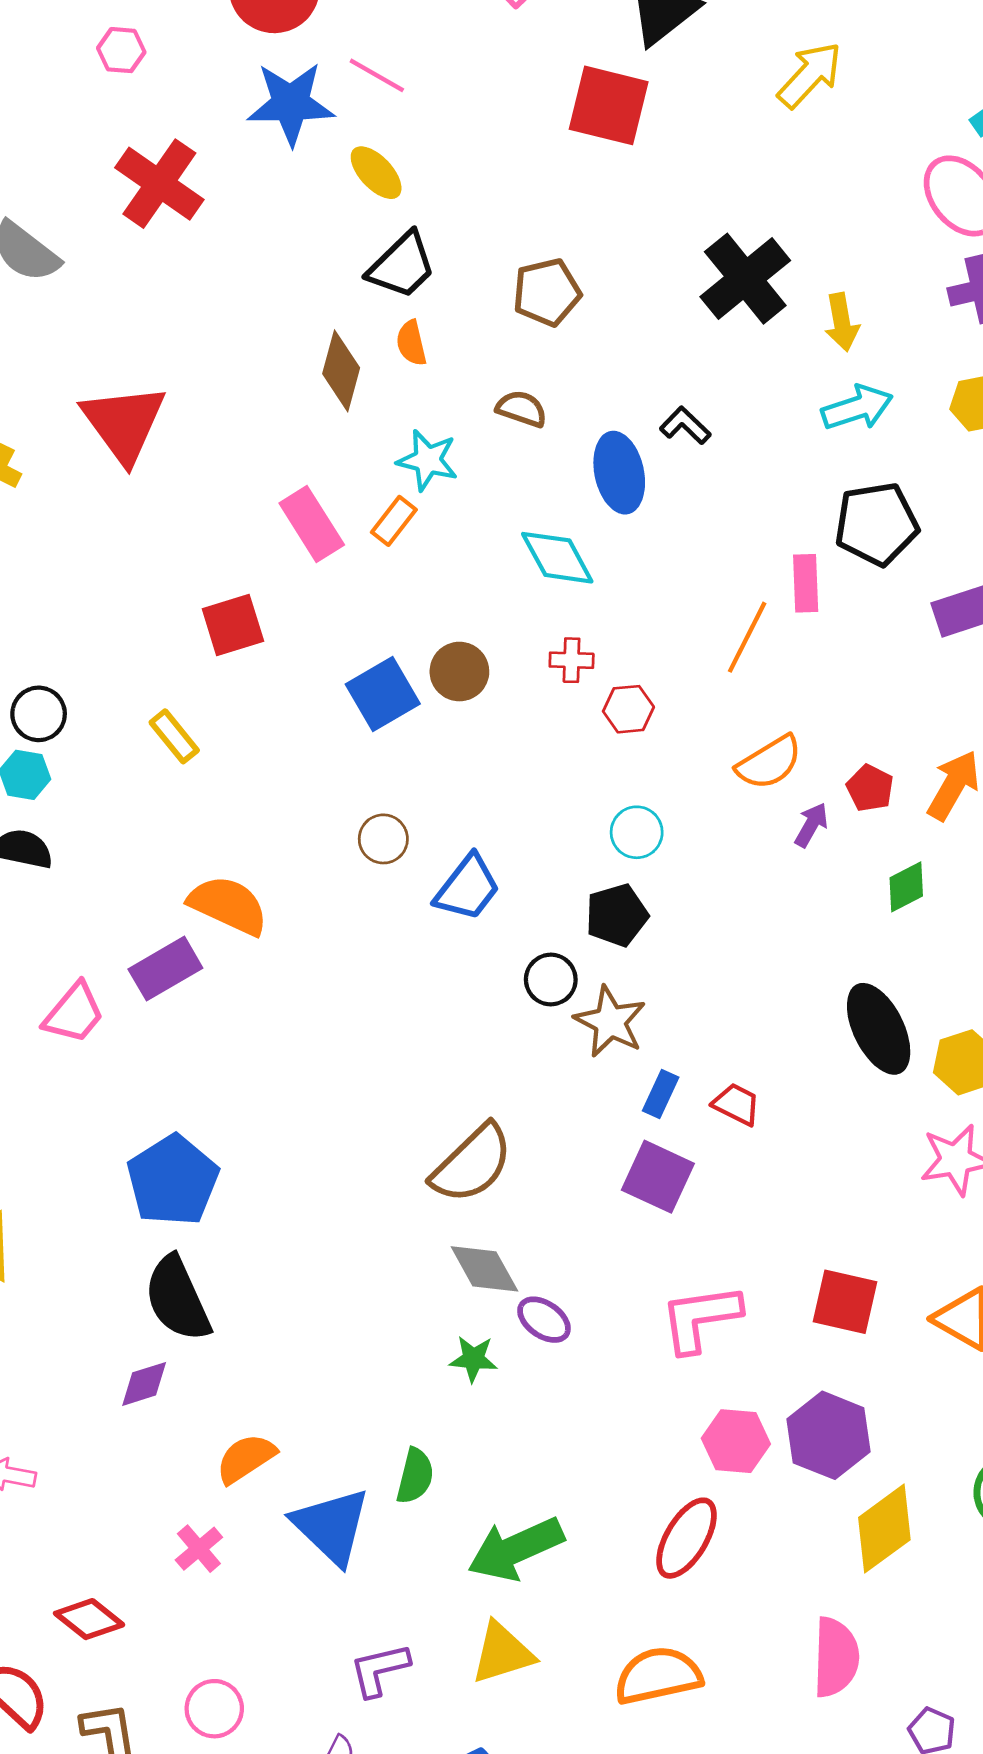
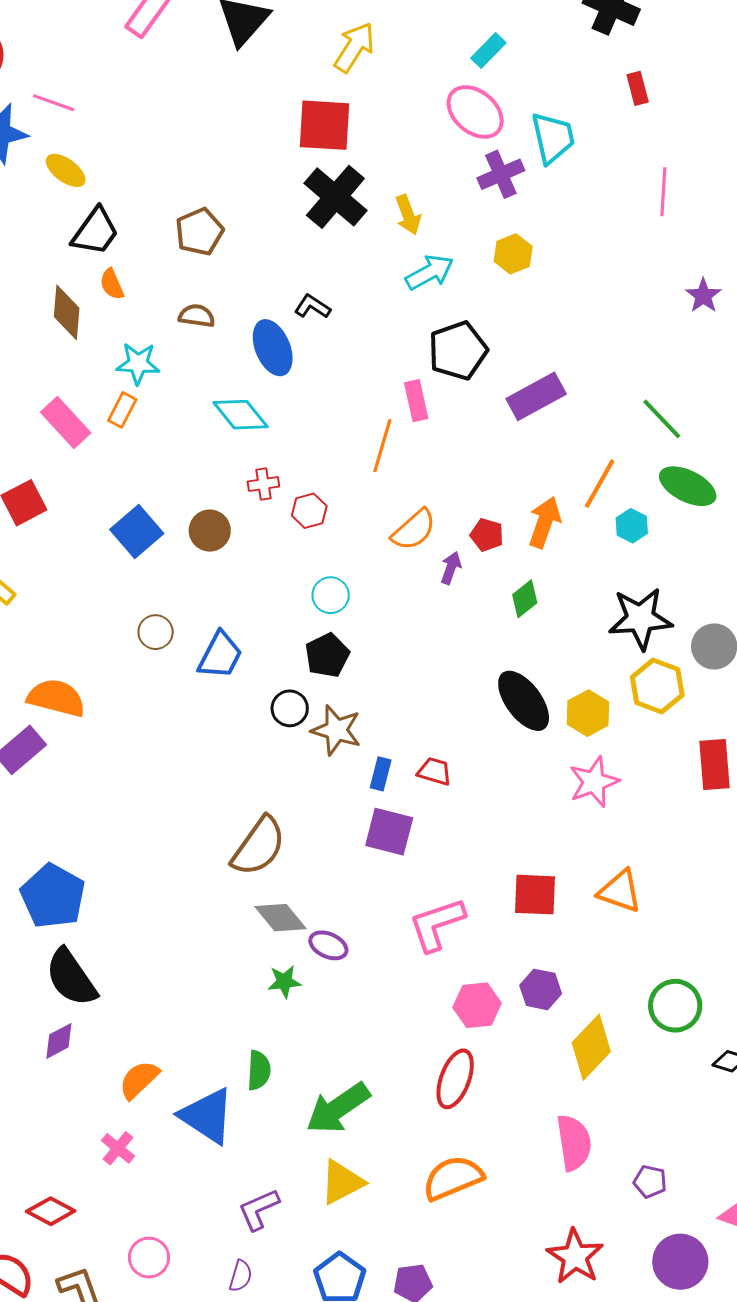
red square: (609, 105) -> (324, 125), moved
brown circle: (459, 672) -> (210, 531), moved
purple hexagon: (829, 1435) -> (541, 989), size x0.7

